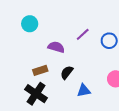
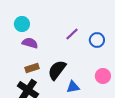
purple semicircle: (56, 47) -> (30, 43), moved
black semicircle: (67, 73) -> (57, 70), size x1.5

